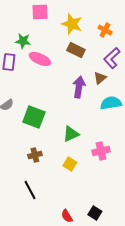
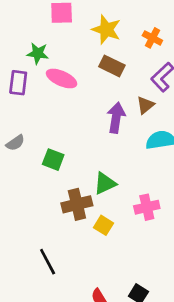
green square: (34, 117) -> (53, 160), size x0.7
brown cross: (35, 155) -> (77, 204), moved, size x1.5

